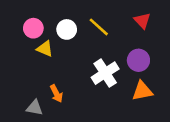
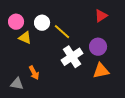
red triangle: (142, 21) -> (101, 16), turned 40
yellow line: (99, 27) -> (62, 32), moved

